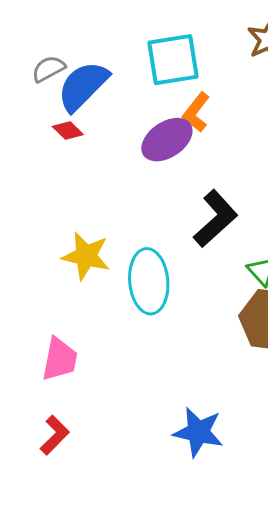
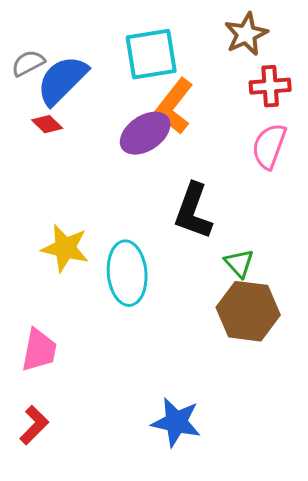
orange L-shape: (196, 112) -> (174, 106), size x1.4
black L-shape: (215, 219) -> (193, 211), turned 152

